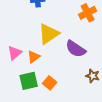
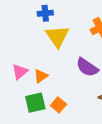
yellow triangle: (49, 34) -> (57, 36), moved, turned -30

